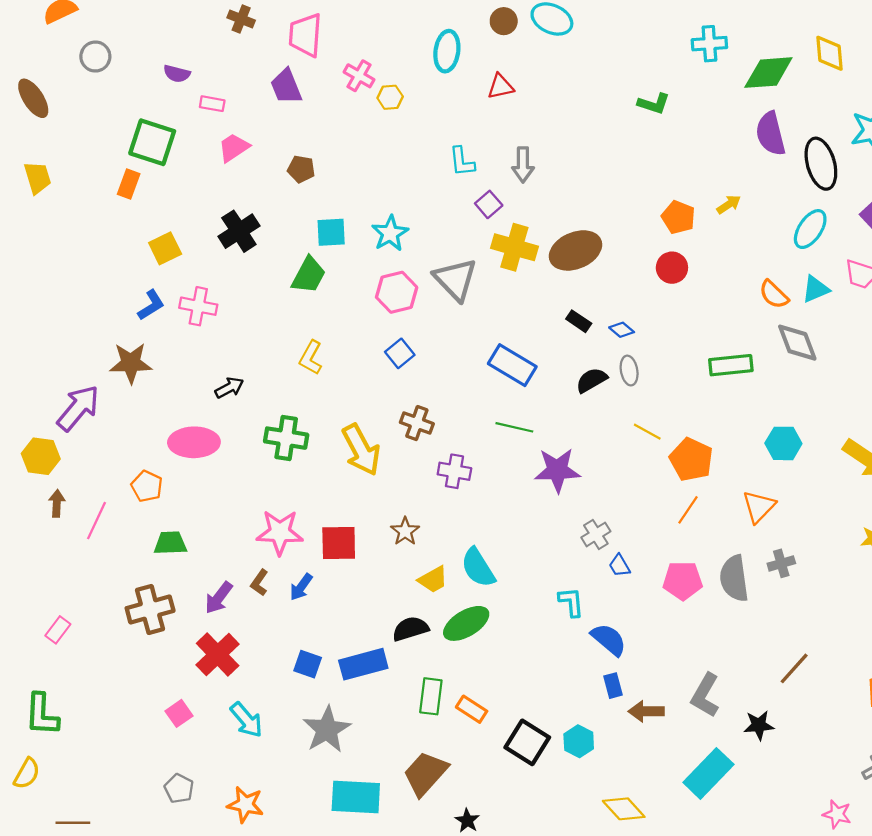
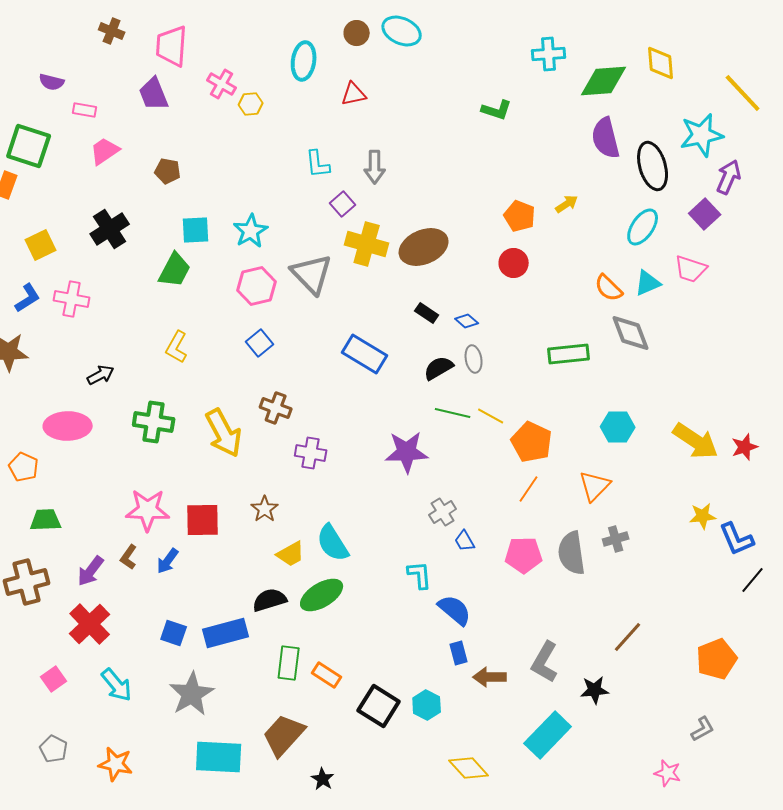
green line: (514, 427) -> (453, 413), moved

